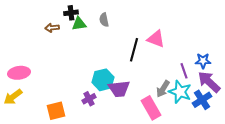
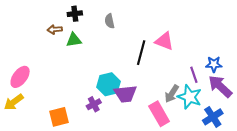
green triangle: (79, 24) -> (74, 40), moved
pink ellipse: (19, 73) -> (20, 77), turned -45
blue cross: (202, 100) -> (213, 117), moved

